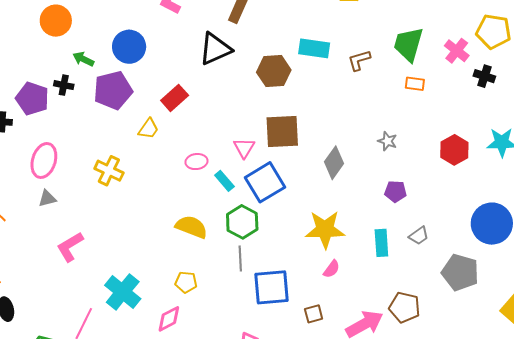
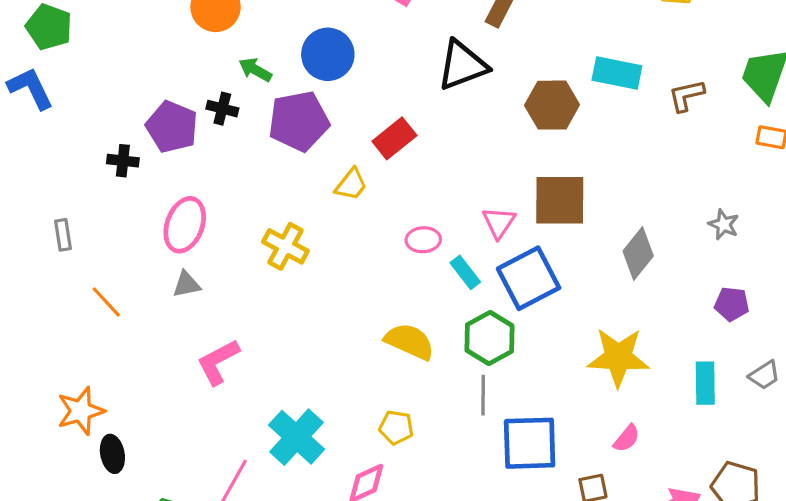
pink semicircle: (332, 269) -> (627, 438), moved

